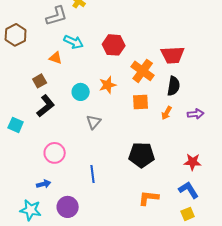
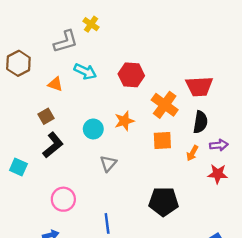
orange triangle: (56, 58) -> (55, 84), moved
purple arrow: (196, 114) -> (219, 145), moved
red star: (193, 162) -> (218, 174), moved

